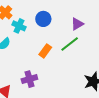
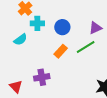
blue circle: (43, 19) -> (62, 27), moved
cyan cross: (19, 26) -> (37, 23), turned -32

